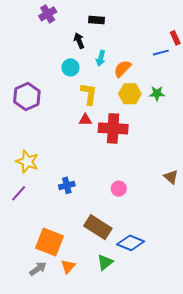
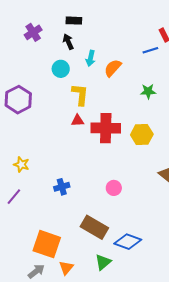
purple cross: (48, 14) -> (33, 32), moved
black rectangle: (97, 20) -> (74, 21), moved
yellow hexagon: (130, 94) -> (142, 134), moved
yellow star: (27, 162) -> (21, 165), size x0.7

